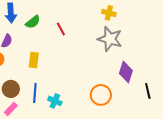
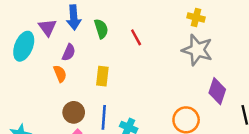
green semicircle: (33, 22) -> (101, 29), turned -70

